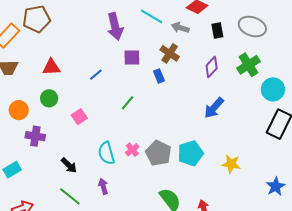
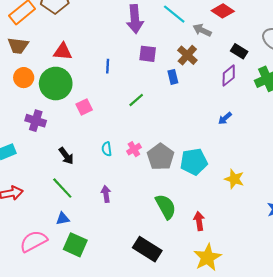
black rectangle: (217, 31) -> (239, 51), moved, turned -56
blue line: (96, 75) -> (108, 66), turned -56
green circle: (49, 98) -> (56, 84), size x1.8
blue arrow: (214, 108) -> (225, 118), size x0.6
orange circle: (19, 110) -> (24, 78), moved
cyan semicircle: (106, 153) -> (107, 149), size x0.6
purple arrow: (103, 186) -> (106, 194), moved

